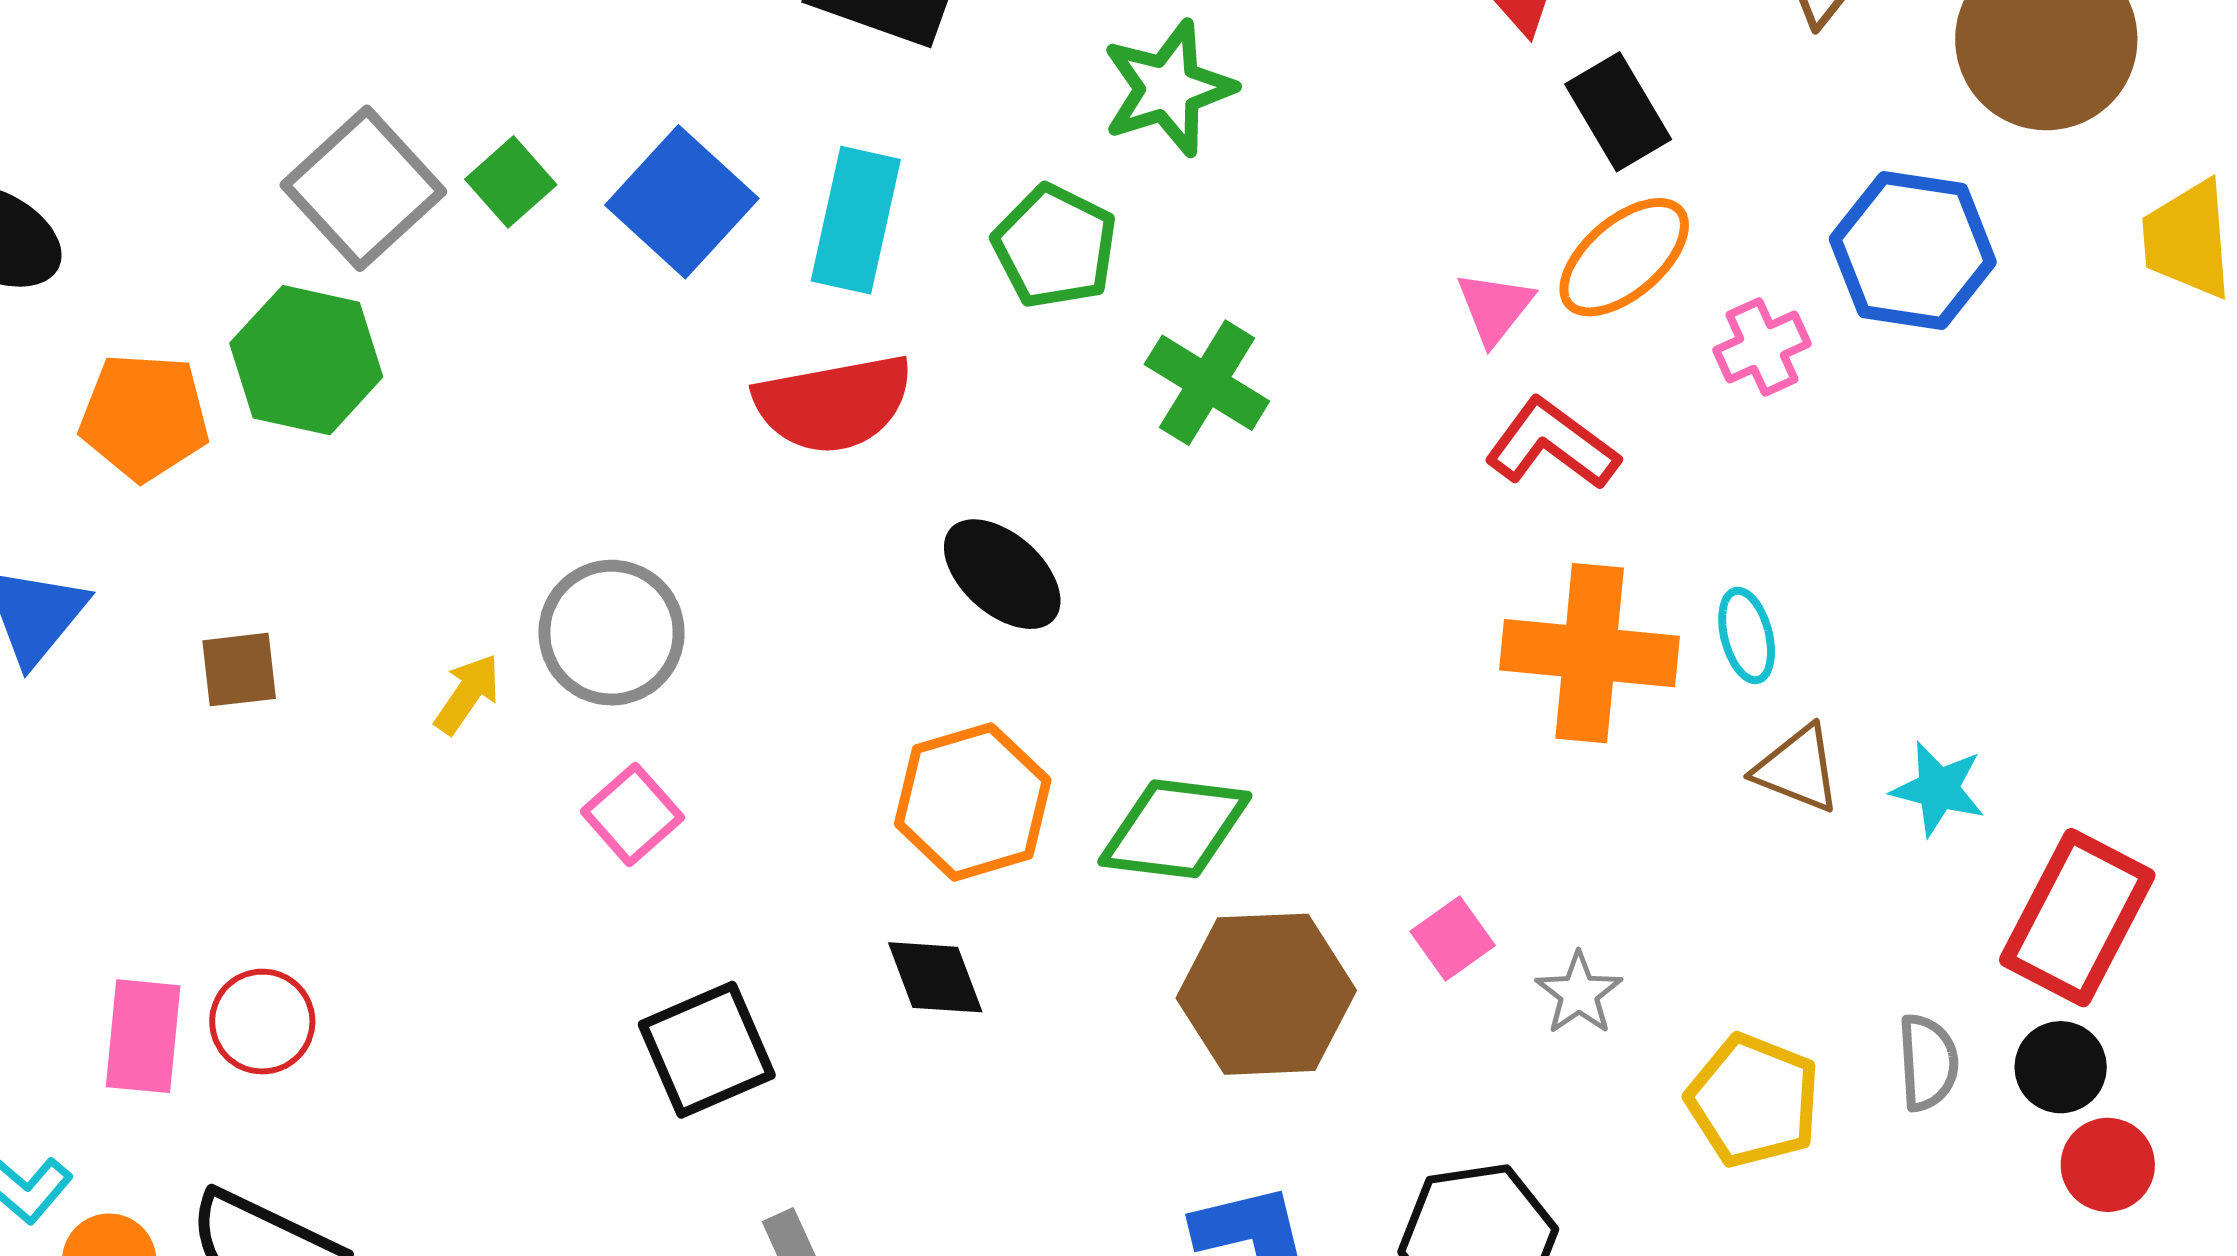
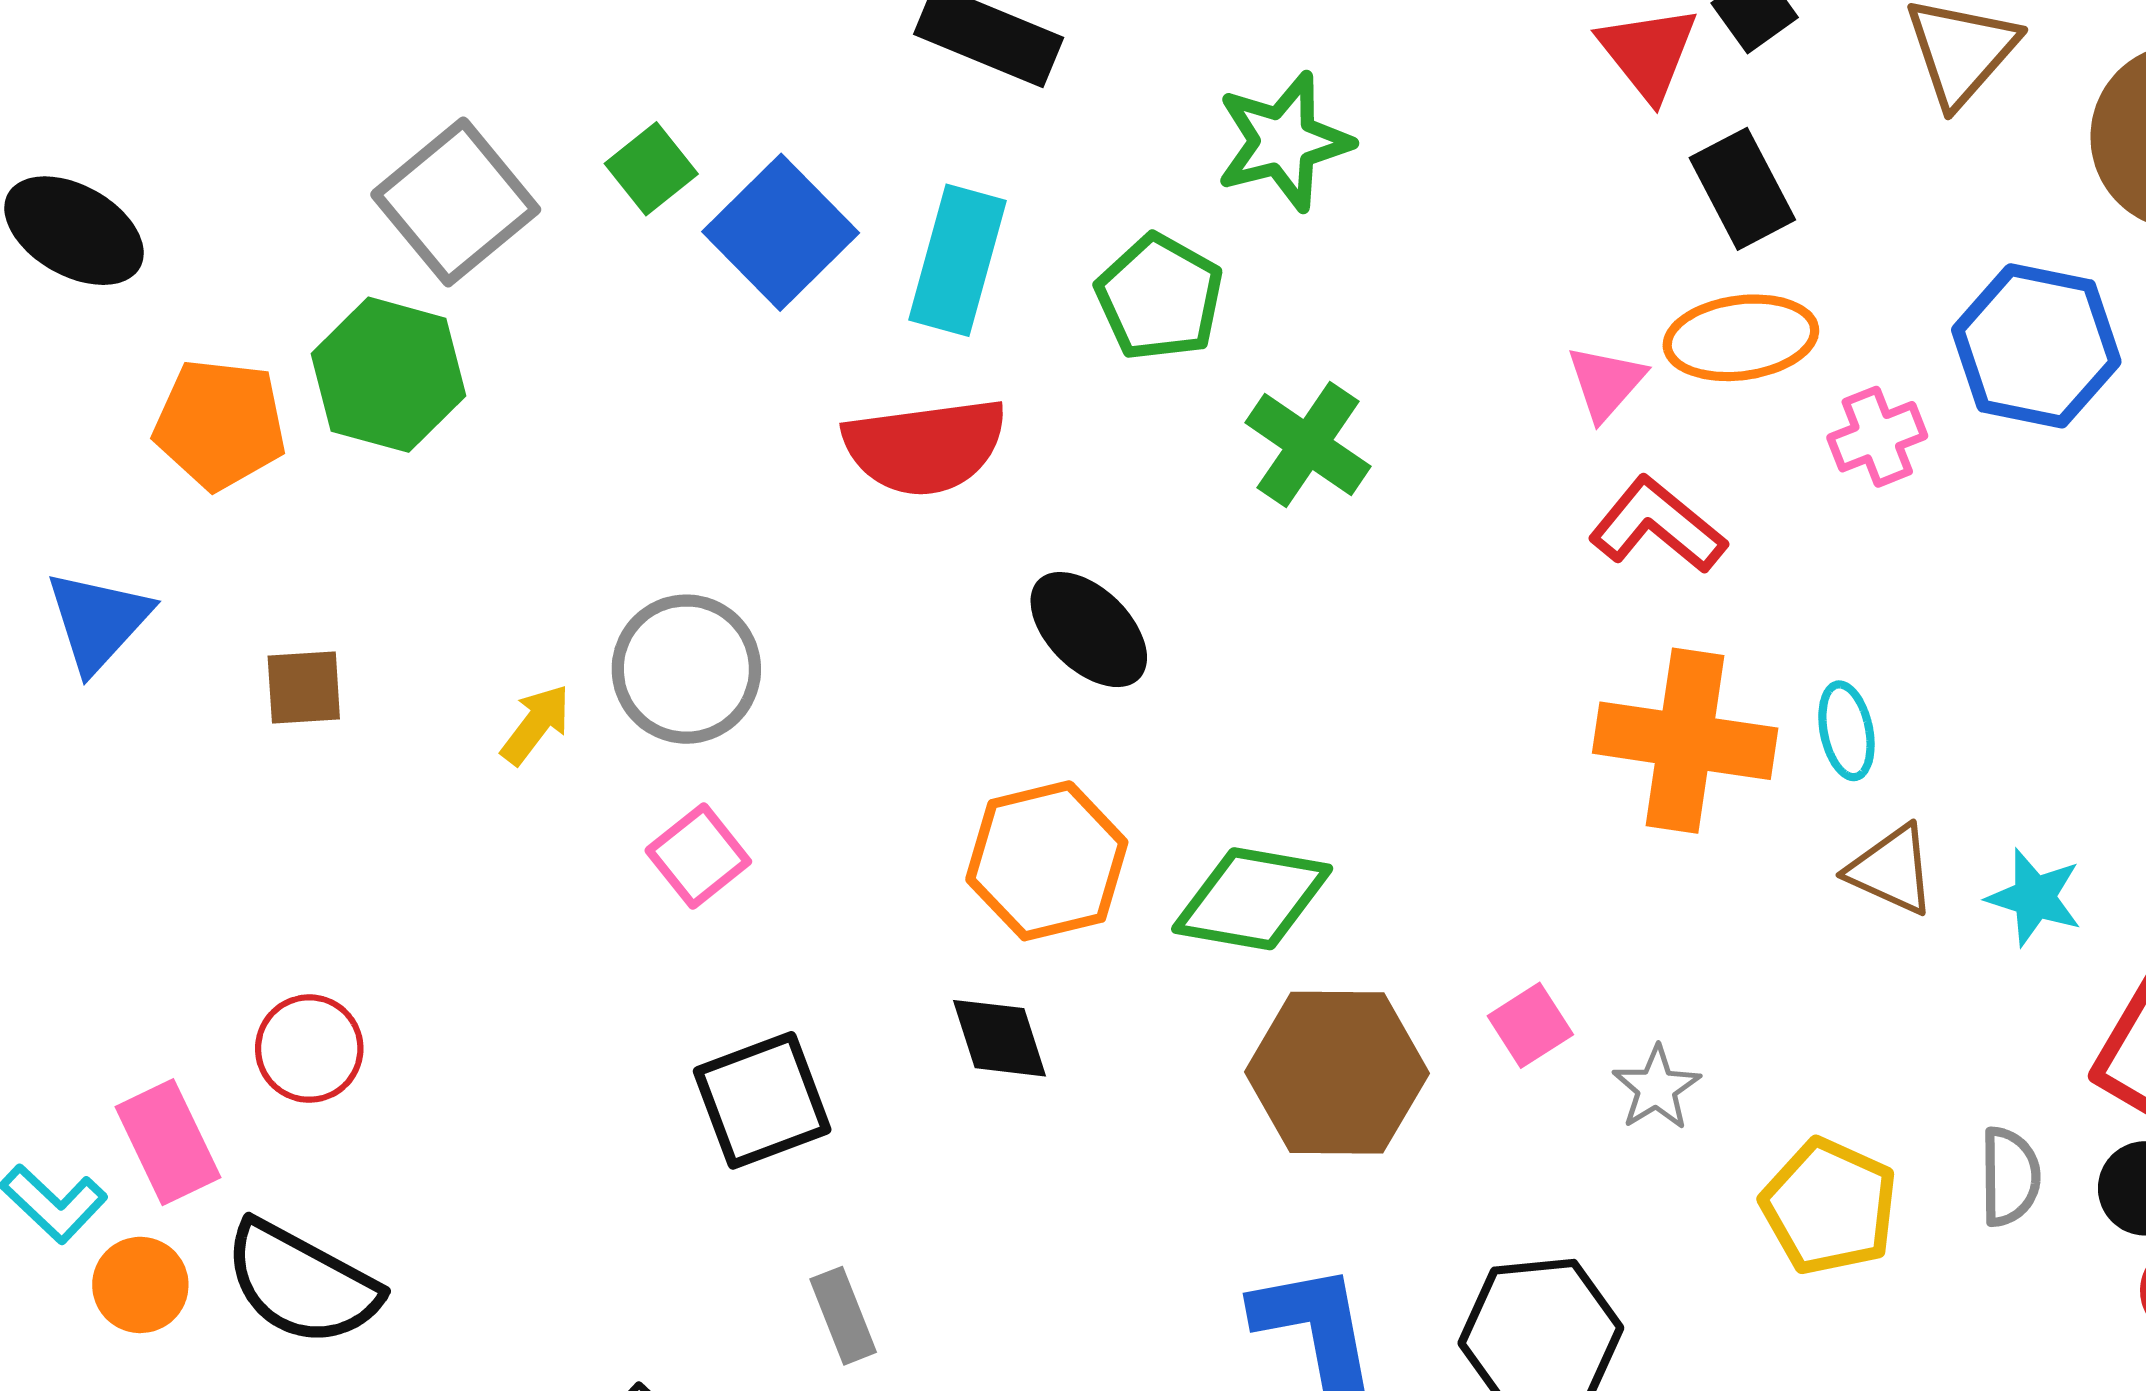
green square: (511, 182) -> (651, 169), moved
orange ellipse: (1624, 257) -> (1741, 338), turned 30
pink rectangle: (143, 1036) -> (168, 1142), moved, turned -34

